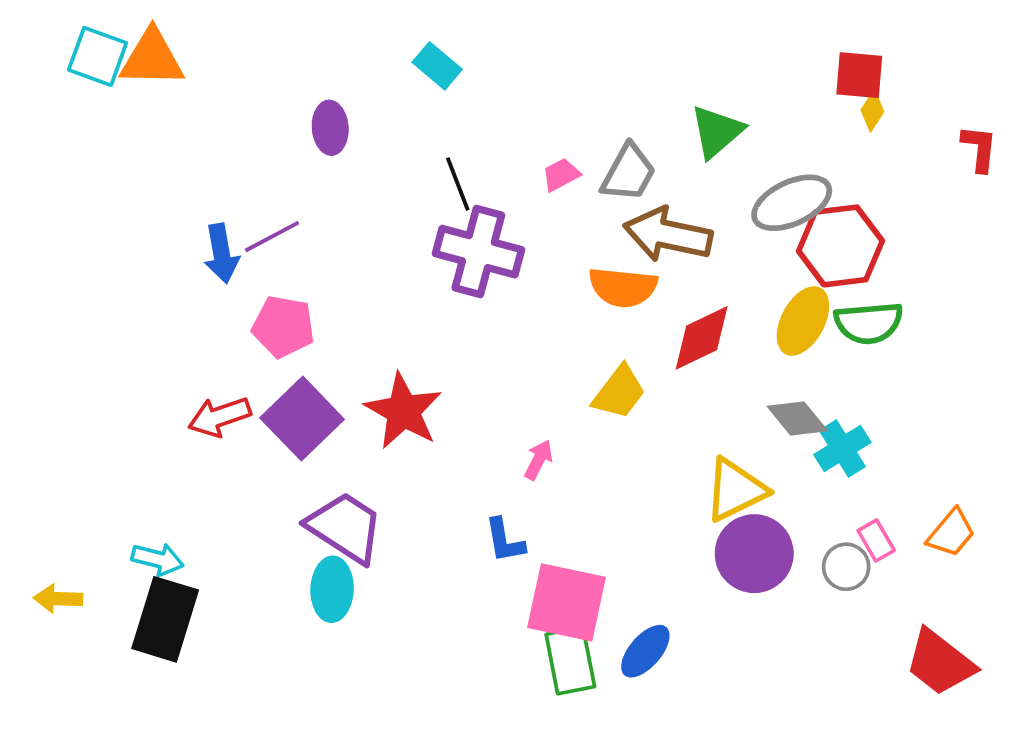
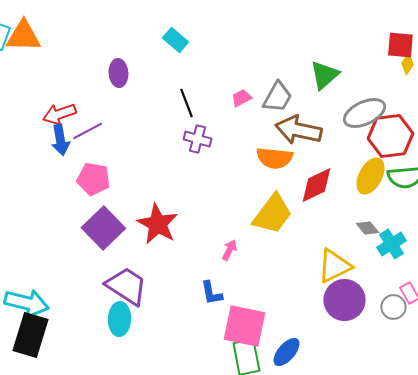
purple cross: (478, 252) -> (197, 139), size x0.6
yellow trapezoid: (619, 392) -> (272, 214), size x1.4
red arrow: (220, 417) -> (59, 114), moved
gray diamond: (797, 419) -> (367, 228), size x0.7
cyan arrow: (158, 559) -> (26, 303), size x1.6

